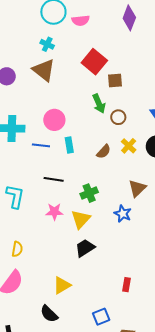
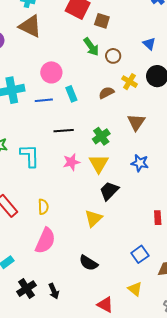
brown square: (115, 80) -> (102, 21), turned 35
brown semicircle: (104, 152) -> (106, 93), turned -147
brown triangle: (137, 188) -> (136, 122), moved
blue star: (123, 214) -> (140, 163), moved
yellow triangle: (62, 285) -> (94, 218), moved

